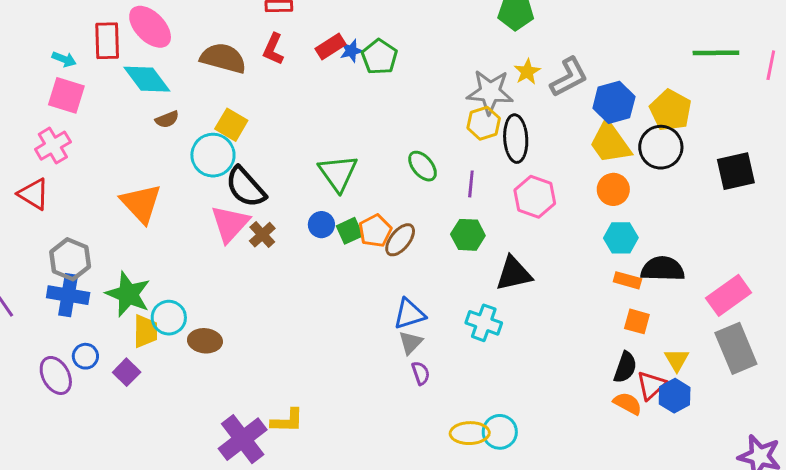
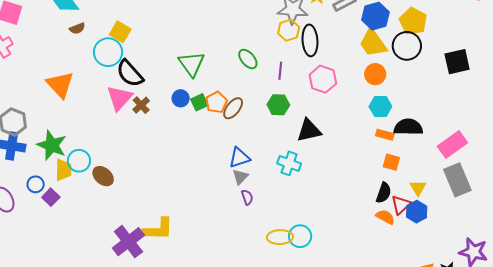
brown ellipse: (205, 341) -> (103, 176), turned 35
blue circle: (85, 356) -> (36, 184), moved
yellow L-shape: (287, 421) -> (158, 229), size x1.4

